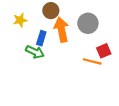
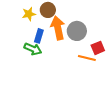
yellow star: (20, 20) -> (29, 14), moved
gray circle: (88, 23) -> (77, 31), moved

